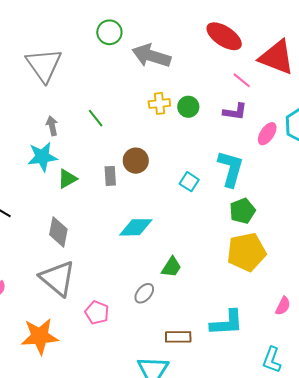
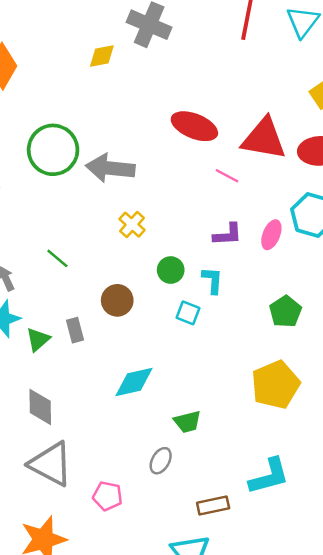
green circle: (109, 32) -> (53, 150), size x1.6
yellow cross: (159, 103) -> (132, 225), turned -30
green circle: (188, 107) -> (171, 270), moved
purple L-shape: (235, 112) -> (228, 235), moved
cyan L-shape: (231, 169) -> (212, 280), moved, size x0.6
gray rectangle: (110, 176) -> (75, 330), moved
green pentagon: (242, 211) -> (285, 312), moved
green trapezoid: (171, 267) -> (187, 422), turned 55

